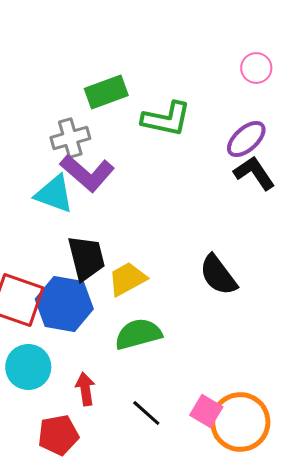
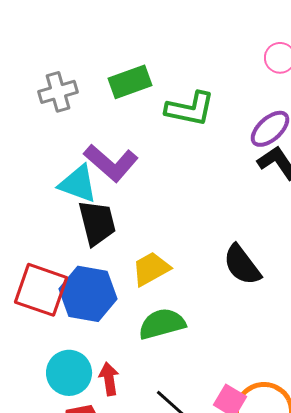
gray cross: (70, 138) -> (58, 92), moved
black trapezoid: (86, 258) -> (97, 223), moved
cyan circle: (28, 367) -> (69, 373), moved

